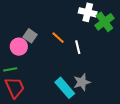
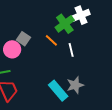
white cross: (88, 12) -> (81, 15), turned -36
green cross: (104, 22) -> (65, 24), moved

